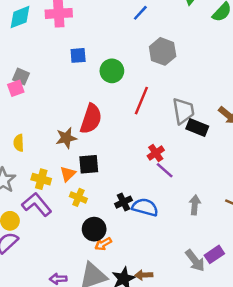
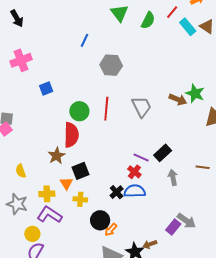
green circle: (112, 71) -> (79, 111), moved
black rectangle: (197, 127) -> (163, 153), moved, turned -48
red cross: (156, 153) -> (134, 172), moved
purple rectangle: (214, 254) -> (173, 227), moved

